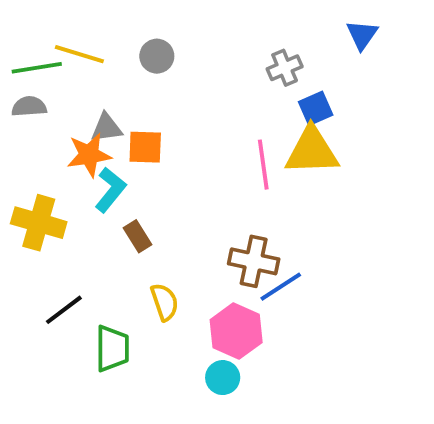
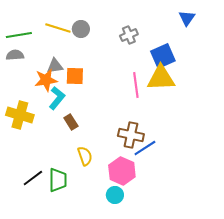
yellow line: (79, 54) -> (58, 28), moved
gray cross: (285, 68) -> (129, 35), moved
blue square: (316, 108) -> (163, 56), size x1.4
black line: (64, 310) -> (33, 178), moved

